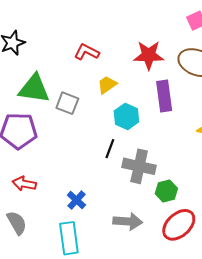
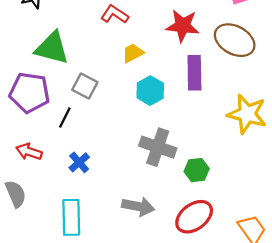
gray square: (67, 103) -> (85, 86), moved
black line: (110, 149) -> (65, 117), moved
green hexagon: (166, 191) -> (197, 170), moved
blue cross: (76, 200) -> (79, 162), moved

